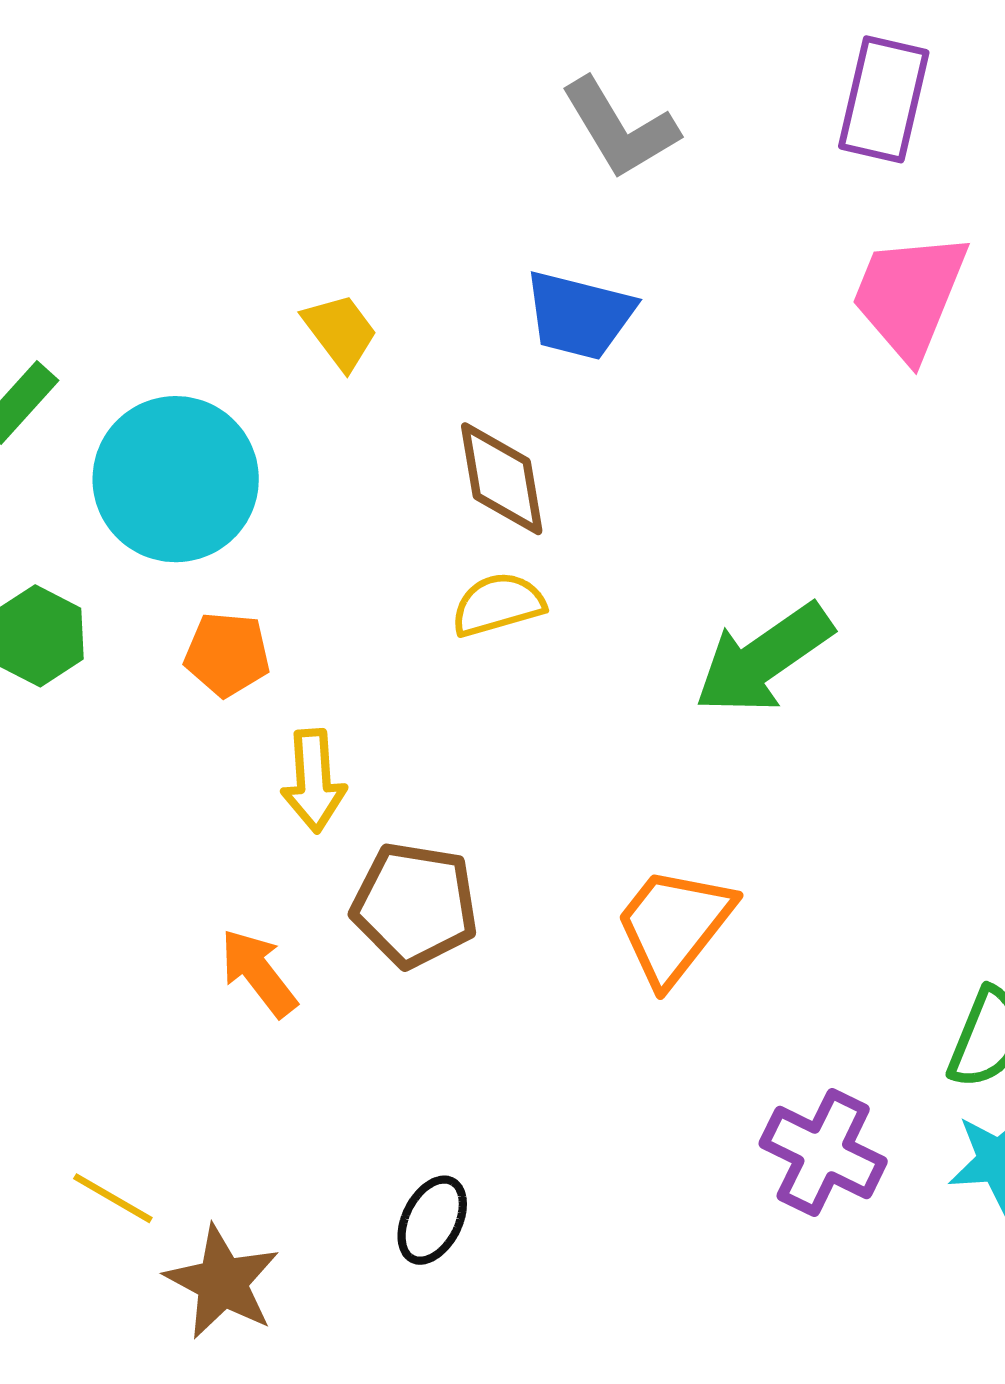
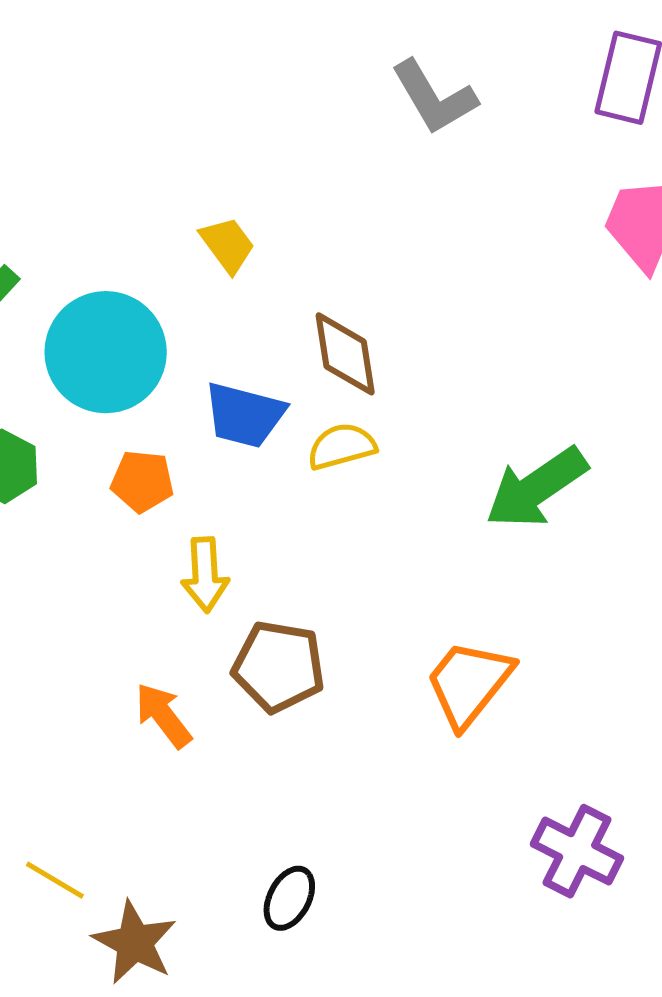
blue trapezoid: (579, 315) -> (245, 415), moved

